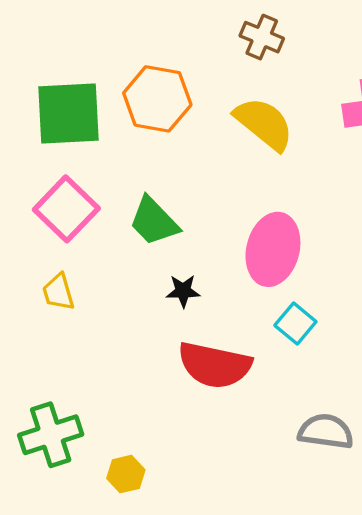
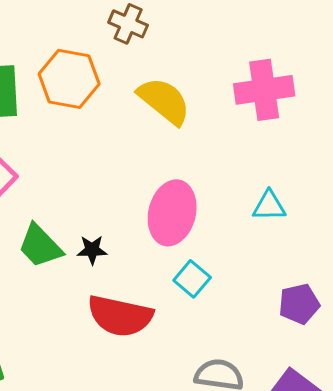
brown cross: (262, 37) -> (128, 24), moved
green trapezoid: (154, 221) -> (40, 246), moved

